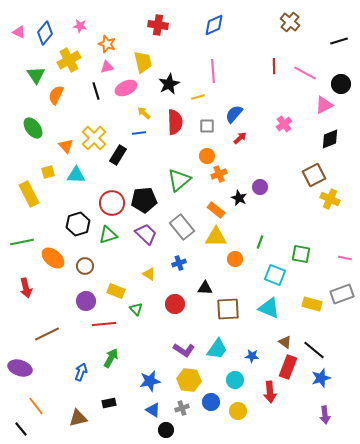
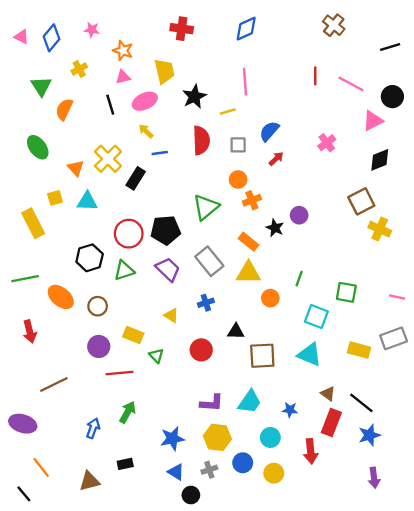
yellow cross: (69, 60) -> (79, 69), size x0.6
yellow arrow: (144, 113) -> (146, 131), moved
purple L-shape: (184, 350) -> (212, 403), turned -30

